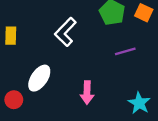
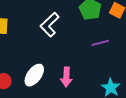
white ellipse: (39, 78) -> (34, 75), moved

